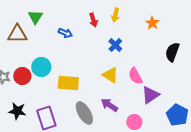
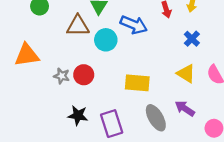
blue arrow: (65, 33) -> (134, 25), size x1.6
cyan circle: (41, 67) -> (106, 40), moved

